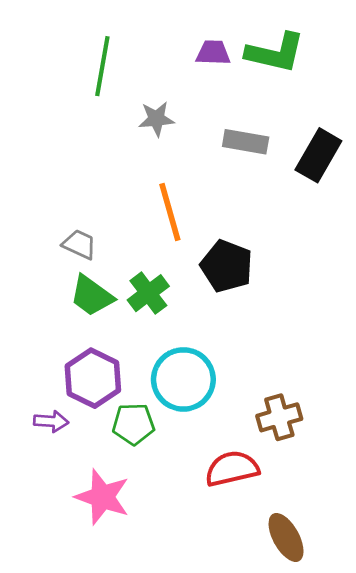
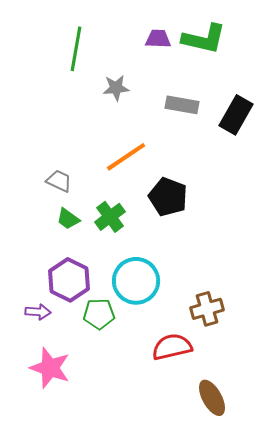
orange line: (170, 212) -> (126, 157), turned 72
green trapezoid: (92, 296) -> (68, 219), size x0.7
pink star: (102, 497) -> (50, 368), moved

